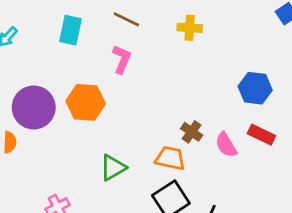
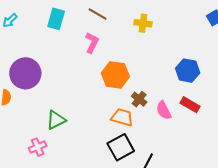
orange hexagon: (86, 102) -> (115, 75), moved
green triangle: (113, 168) -> (56, 120), moved

